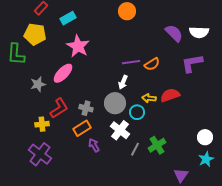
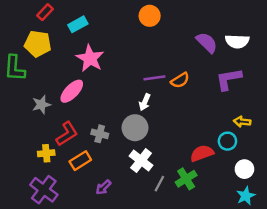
red semicircle: (170, 95) -> (202, 153), moved
yellow arrow: (149, 98) -> (242, 122), moved
cyan circle: (137, 112) -> (227, 141), moved
orange rectangle: (82, 128) -> (80, 161), moved
purple arrow: (94, 145) -> (103, 187), moved, turned -104

